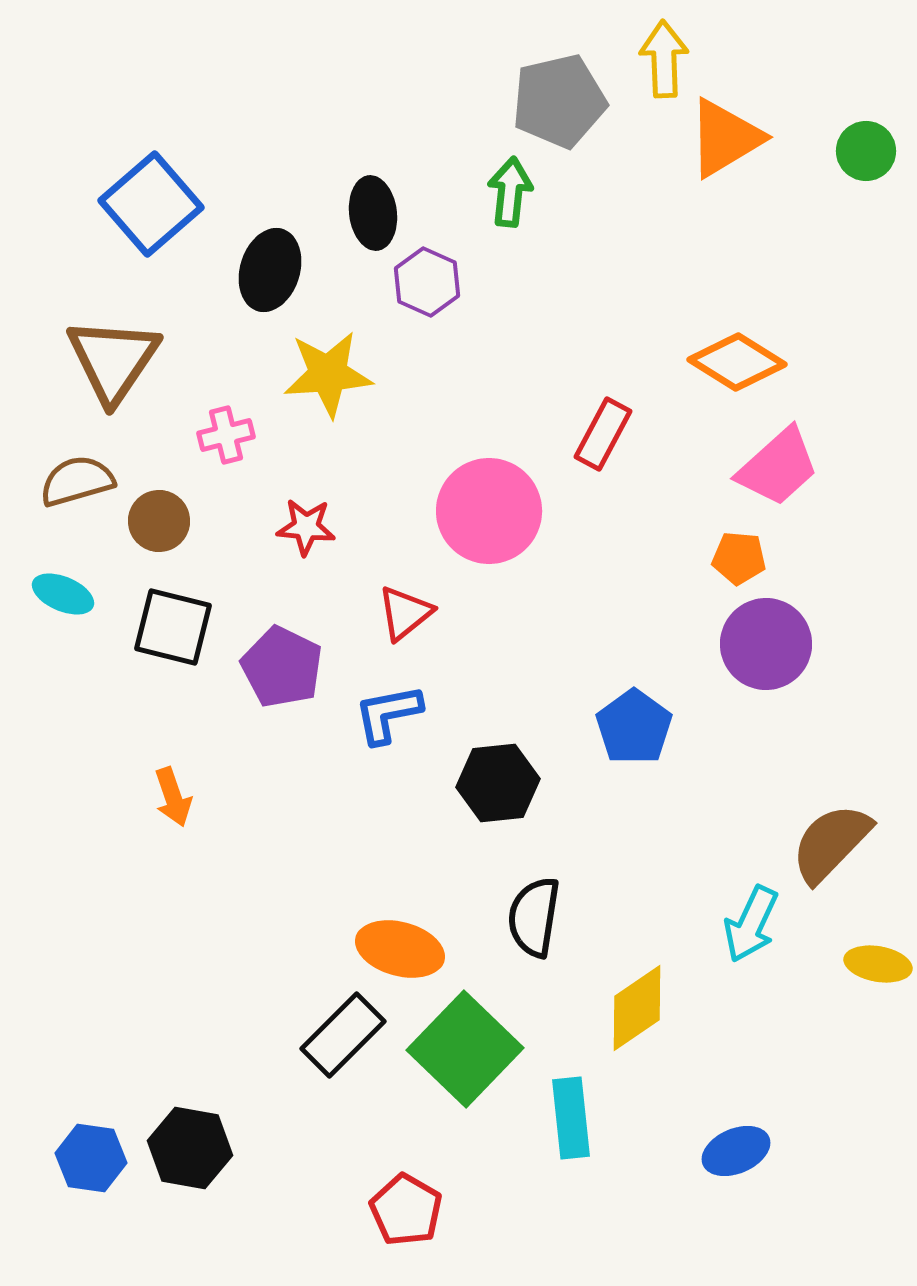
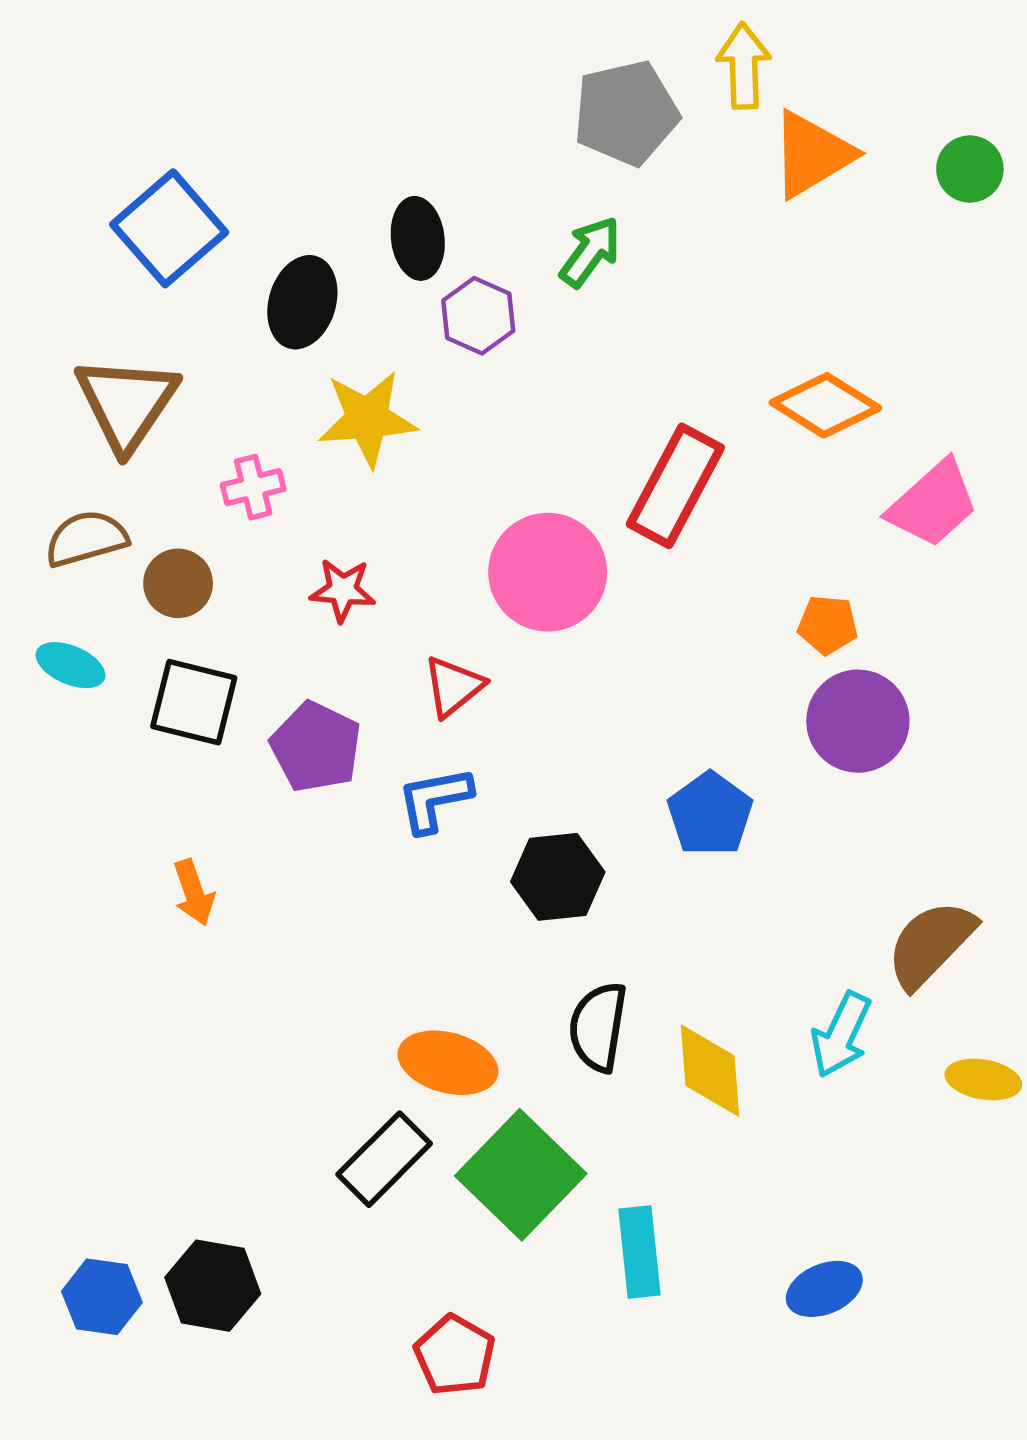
green arrow: (510, 192) -> (590, 252), moved, turned 30
red rectangle: (603, 434) -> (675, 486), size x1.5
pink trapezoid: (778, 467) -> (933, 504), moved
yellow diamond: (637, 1008) -> (710, 1071), moved, turned -60

